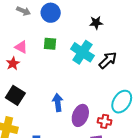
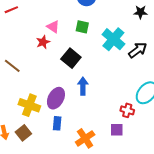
black star: (96, 23) -> (140, 12), moved
black square: (15, 95) -> (71, 58), moved
purple ellipse: (80, 115) -> (56, 98), moved

